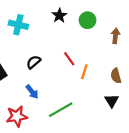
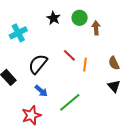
cyan cross: (18, 25) -> (18, 33), turned -30
brown arrow: (115, 36) -> (96, 28), moved
black semicircle: (34, 62) -> (38, 64), size x1.5

